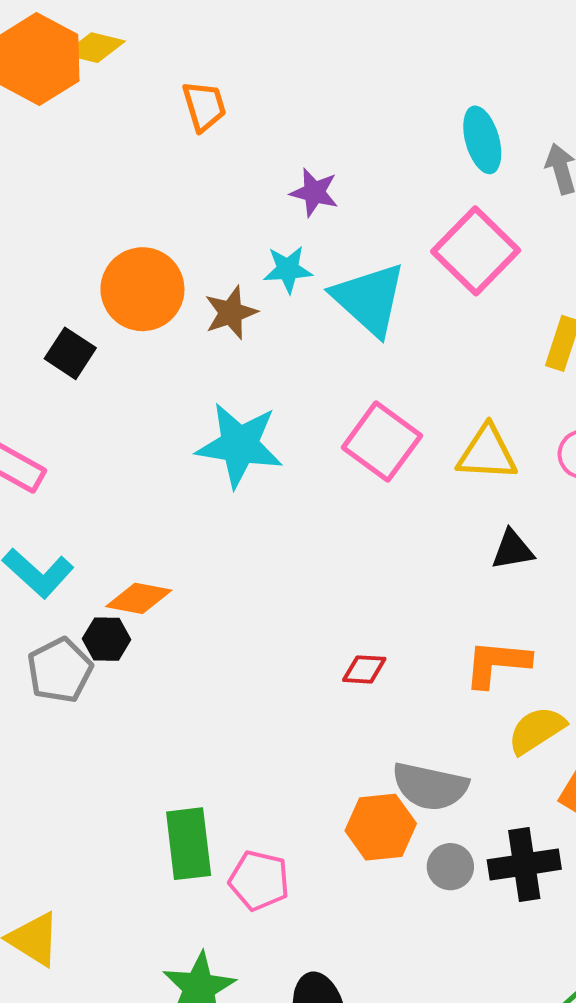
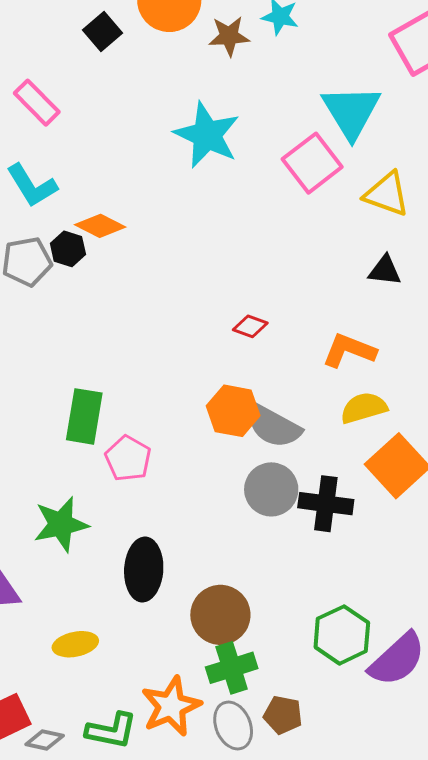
cyan triangle: (369, 299) -> (351, 112), moved
orange hexagon: (381, 827) -> (233, 411), moved
gray circle: (450, 867) -> (271, 489), size x1.5

